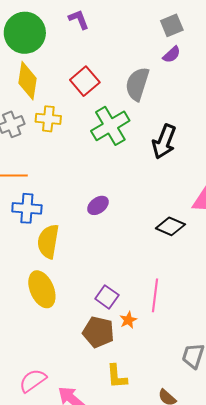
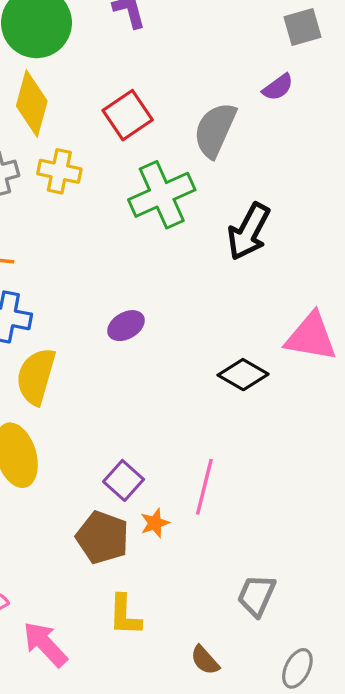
gray square: (172, 25) -> (302, 27), moved

